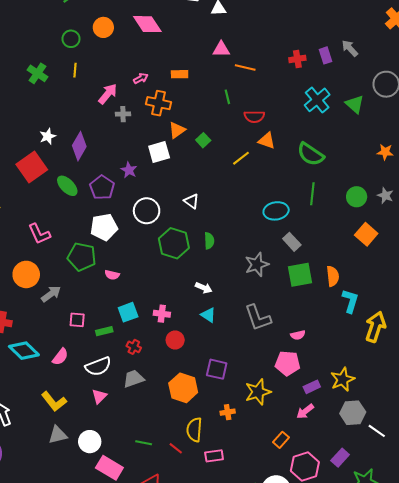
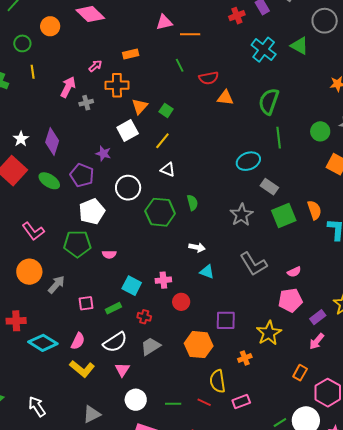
green semicircle: (311, 154) -> (269, 101), turned 88
yellow line: (241, 158) -> (162, 141), moved
cyan square: (128, 312) -> (132, 286), turned -30
yellow L-shape: (54, 402) -> (82, 369), moved
white circle: (90, 442) -> (136, 400), moved

